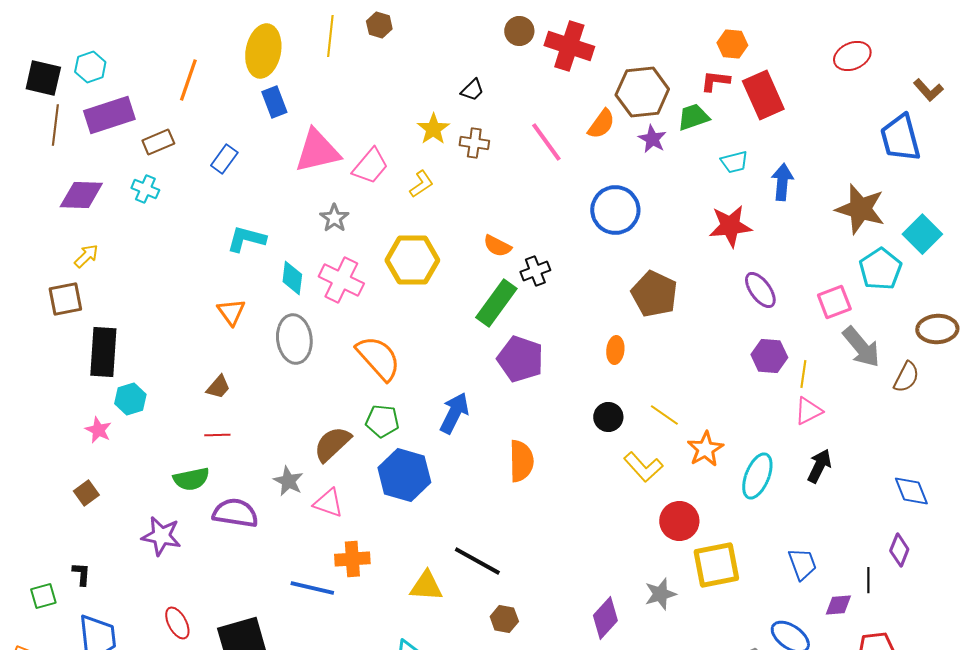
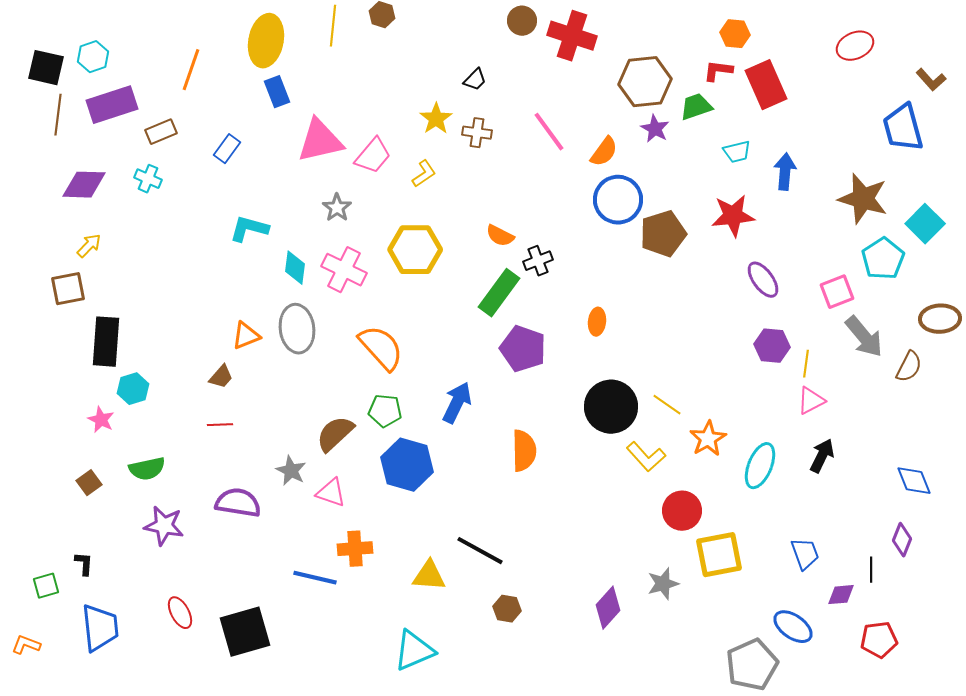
orange semicircle: (601, 124) -> (604, 152), moved
brown pentagon: (654, 294) -> (663, 234), moved, turned 30
orange triangle: (231, 312) -> (246, 336), moved, turned 44
orange ellipse: (615, 350) -> (597, 322), moved
black circle: (608, 417) -> (611, 407), size x1.8
green semicircle: (191, 479) -> (147, 469), moved

